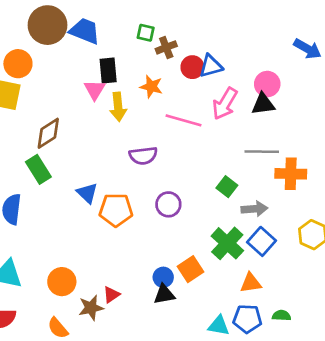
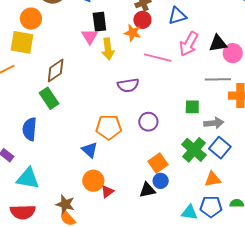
red circle: (192, 67) -> (142, 20), moved
pink circle: (267, 84) -> (233, 53), moved
green square: (227, 187) -> (192, 107), turned -35
blue triangle: (87, 193) -> (90, 150), moved
orange square: (190, 269) -> (158, 163), moved
blue circle: (163, 277) -> (161, 181), moved
orange circle: (62, 282) -> (93, 181), moved
brown star: (91, 308) -> (65, 204), moved, turned 30

